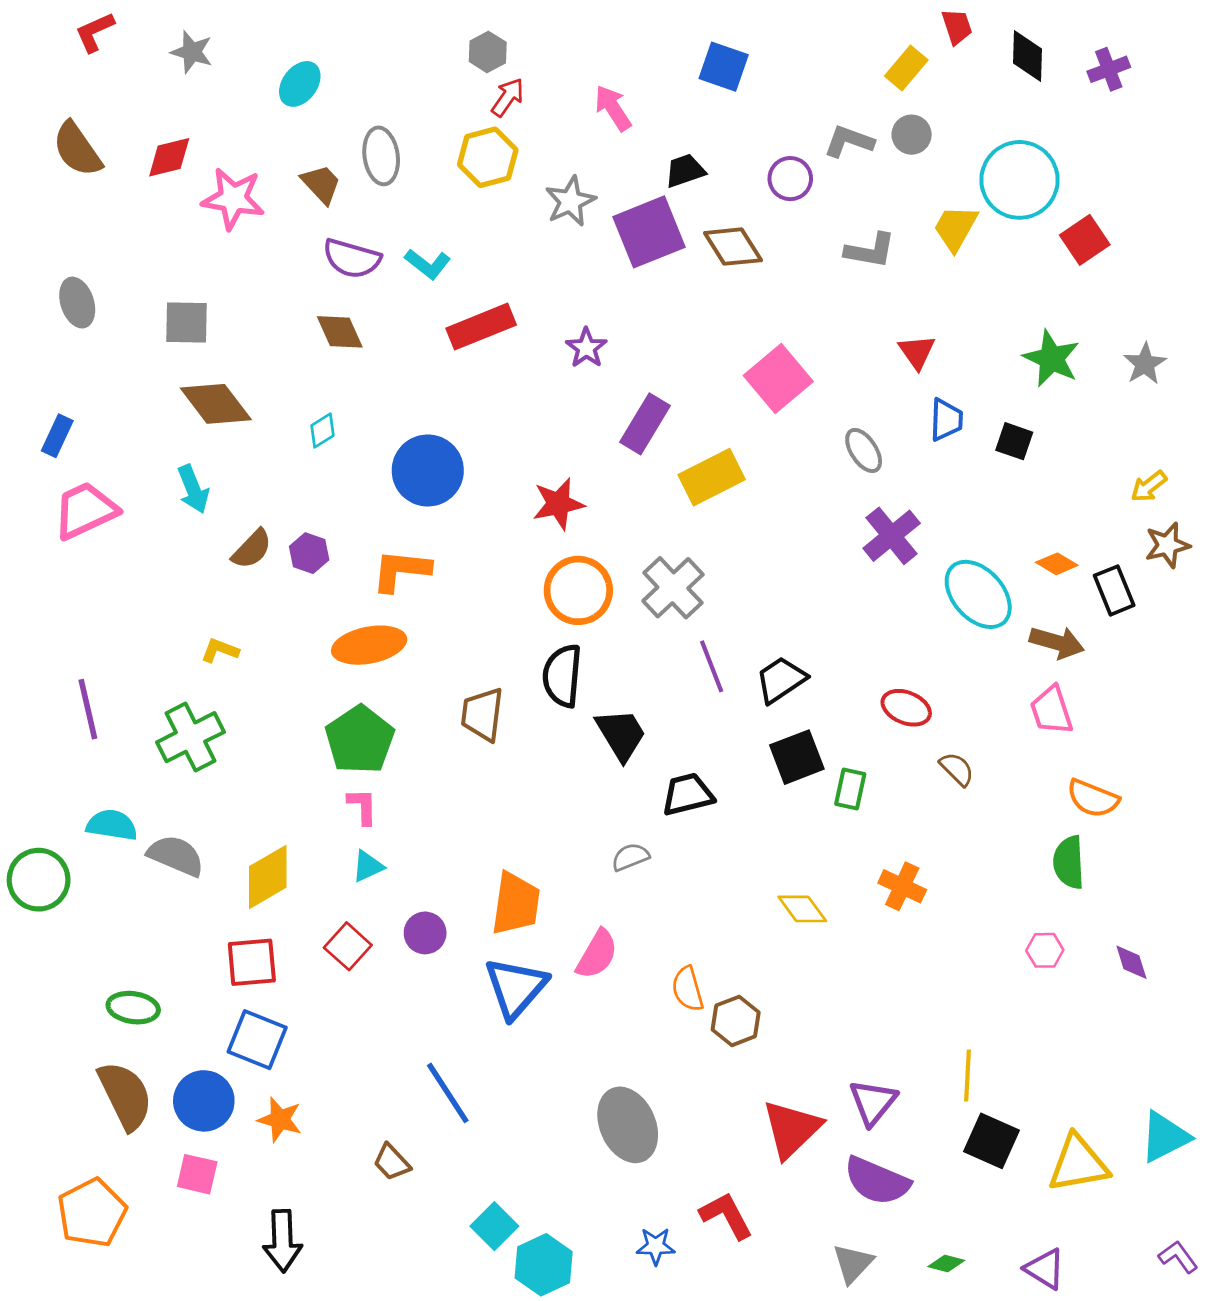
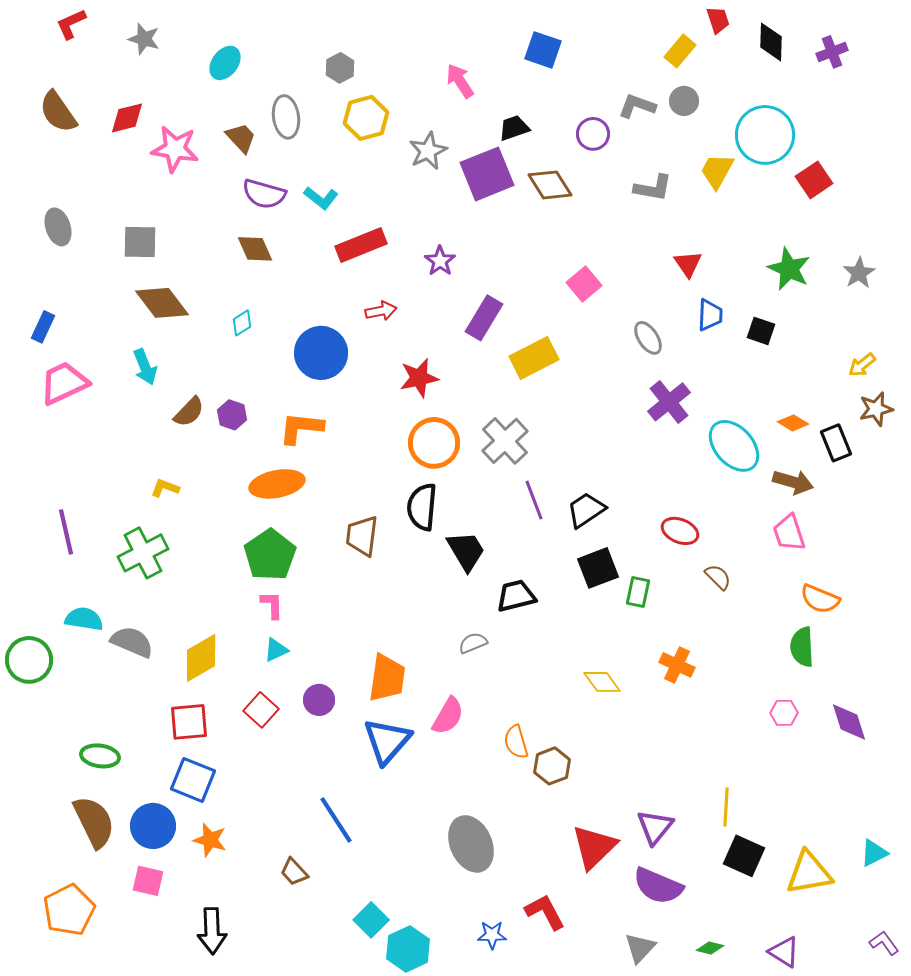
gray hexagon: (488, 52) -> (340, 68), moved
red arrow: (508, 97) -> (381, 311), moved, turned 44
pink square: (778, 379) -> (584, 284), size x0.7
purple diamond: (1131, 962) -> (849, 722), size x1.4
cyan triangle: (1165, 1137) -> (874, 853), size x0.7

